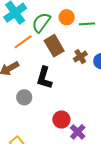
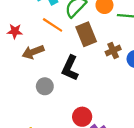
orange line: (23, 42) -> (53, 25), turned 60

